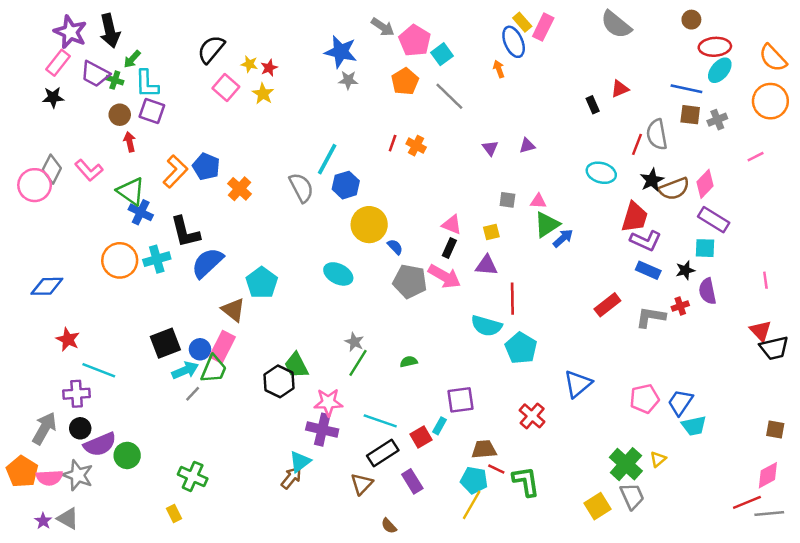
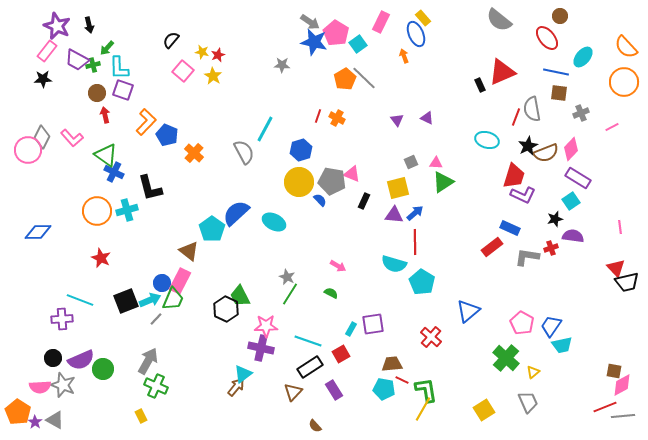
pink rectangle: (543, 27) -> (381, 22), moved
black arrow: (110, 31) -> (89, 25), size x0.6
red ellipse: (715, 47) -> (547, 38), moved, turned 55
black semicircle: (211, 49) -> (171, 40), size x0.7
blue star: (341, 52) -> (314, 42), moved
green cross: (115, 80) -> (93, 65), turned -32
orange pentagon: (405, 81) -> (345, 79), moved
red triangle: (620, 89) -> (502, 72), size x1.8
gray cross: (717, 120) -> (581, 113), moved
purple triangle: (527, 146) -> (427, 118), turned 40
orange L-shape: (175, 171) -> (146, 122), moved
blue hexagon: (346, 185) -> (301, 150), moved
gray square: (507, 200) -> (411, 162), turned -32
pink triangle: (452, 225) -> (352, 174), moved
yellow square: (491, 232) -> (398, 188), size x1.6
blue arrow: (563, 238) -> (415, 213), moved
cyan square: (705, 248) -> (571, 201), turned -36
blue semicircle: (207, 263) -> (236, 213), moved
blue rectangle: (648, 270) -> (510, 228), moved
pink arrow: (444, 276) -> (338, 266), moved, size x0.6
gray pentagon: (410, 281) -> (332, 181), moved
purple semicircle: (707, 291) -> (573, 236), turned 110
red star: (68, 339) -> (101, 258), moved
black square: (165, 343) -> (126, 301), moved
green semicircle: (409, 362) -> (331, 293), turned 40
pink pentagon: (644, 399) -> (522, 323), turned -30
cyan rectangle: (440, 426) -> (351, 329), moved
gray arrow: (44, 428) -> (148, 361), moved
black circle: (80, 428) -> (53, 358), moved
brown square: (775, 430) -> (614, 371), moved
green cross: (626, 464) -> (506, 358), moved
orange pentagon: (22, 472) -> (18, 412), moved
gray trapezoid: (632, 496) -> (528, 402), moved
yellow line: (472, 505) -> (423, 409), moved

